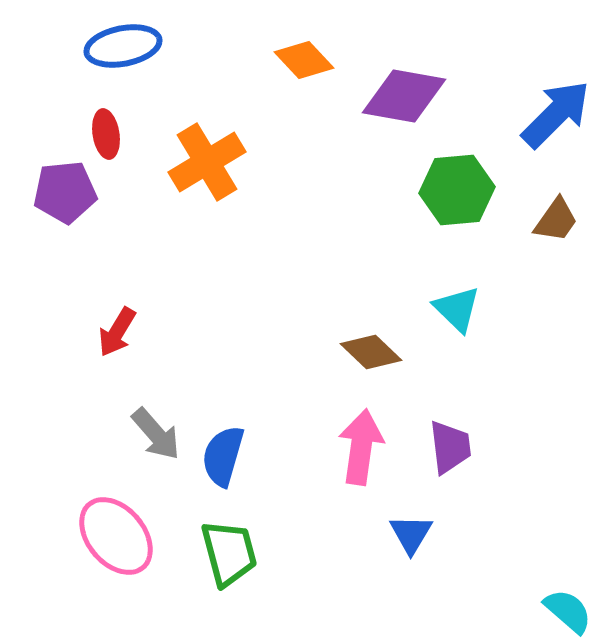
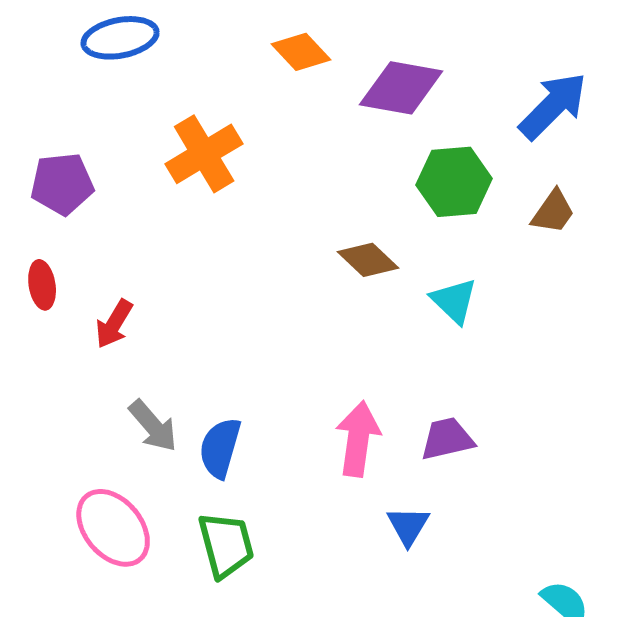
red ellipse: (106, 134) -> (42, 285), moved
brown diamond: (371, 352) -> (368, 260), moved
purple trapezoid: (450, 447) -> (447, 439), turned -96

